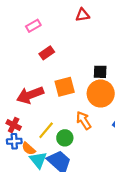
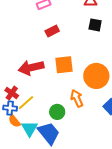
black square: (100, 72) -> (95, 25), moved
yellow line: (46, 130) -> (26, 103), moved
orange semicircle: (29, 149) -> (14, 121), moved

